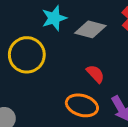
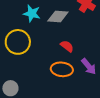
cyan star: (54, 18) -> (32, 13), turned -30

